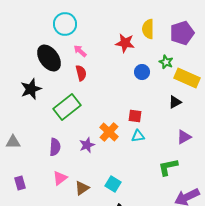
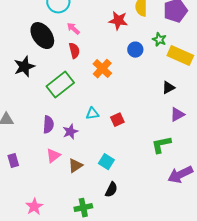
black triangle: (175, 102) -> (168, 88), moved
red square: (135, 116) -> (117, 120), moved, turned -32
orange cross: (109, 132) -> (102, 69), moved
cyan triangle: (138, 136) -> (92, 114), moved
purple star: (87, 145) -> (70, 132), moved

